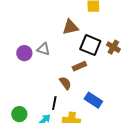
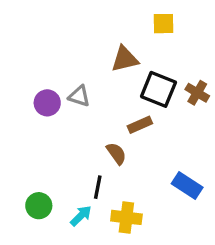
blue rectangle: (93, 100) -> (187, 185), moved

